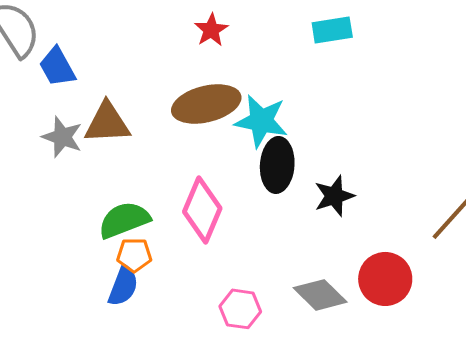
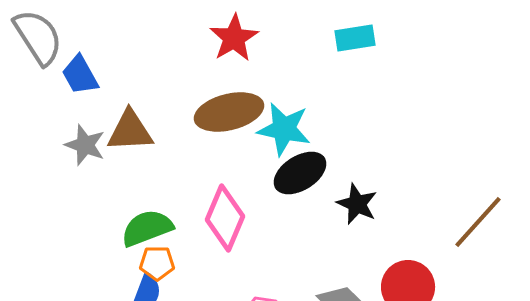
red star: (211, 30) -> (234, 38), size x1.4
black ellipse: (277, 165) -> (300, 173), turned 54
black star: (334, 196) -> (357, 204), turned -30

